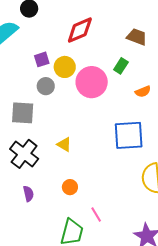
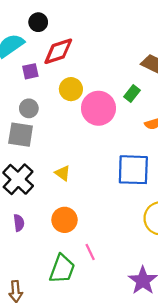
red diamond: (80, 30) -> (58, 51), moved
purple square: (42, 59) -> (30, 71), moved
gray circle: (46, 86) -> (29, 108), moved
orange circle: (70, 187) -> (65, 220), size x1.5

